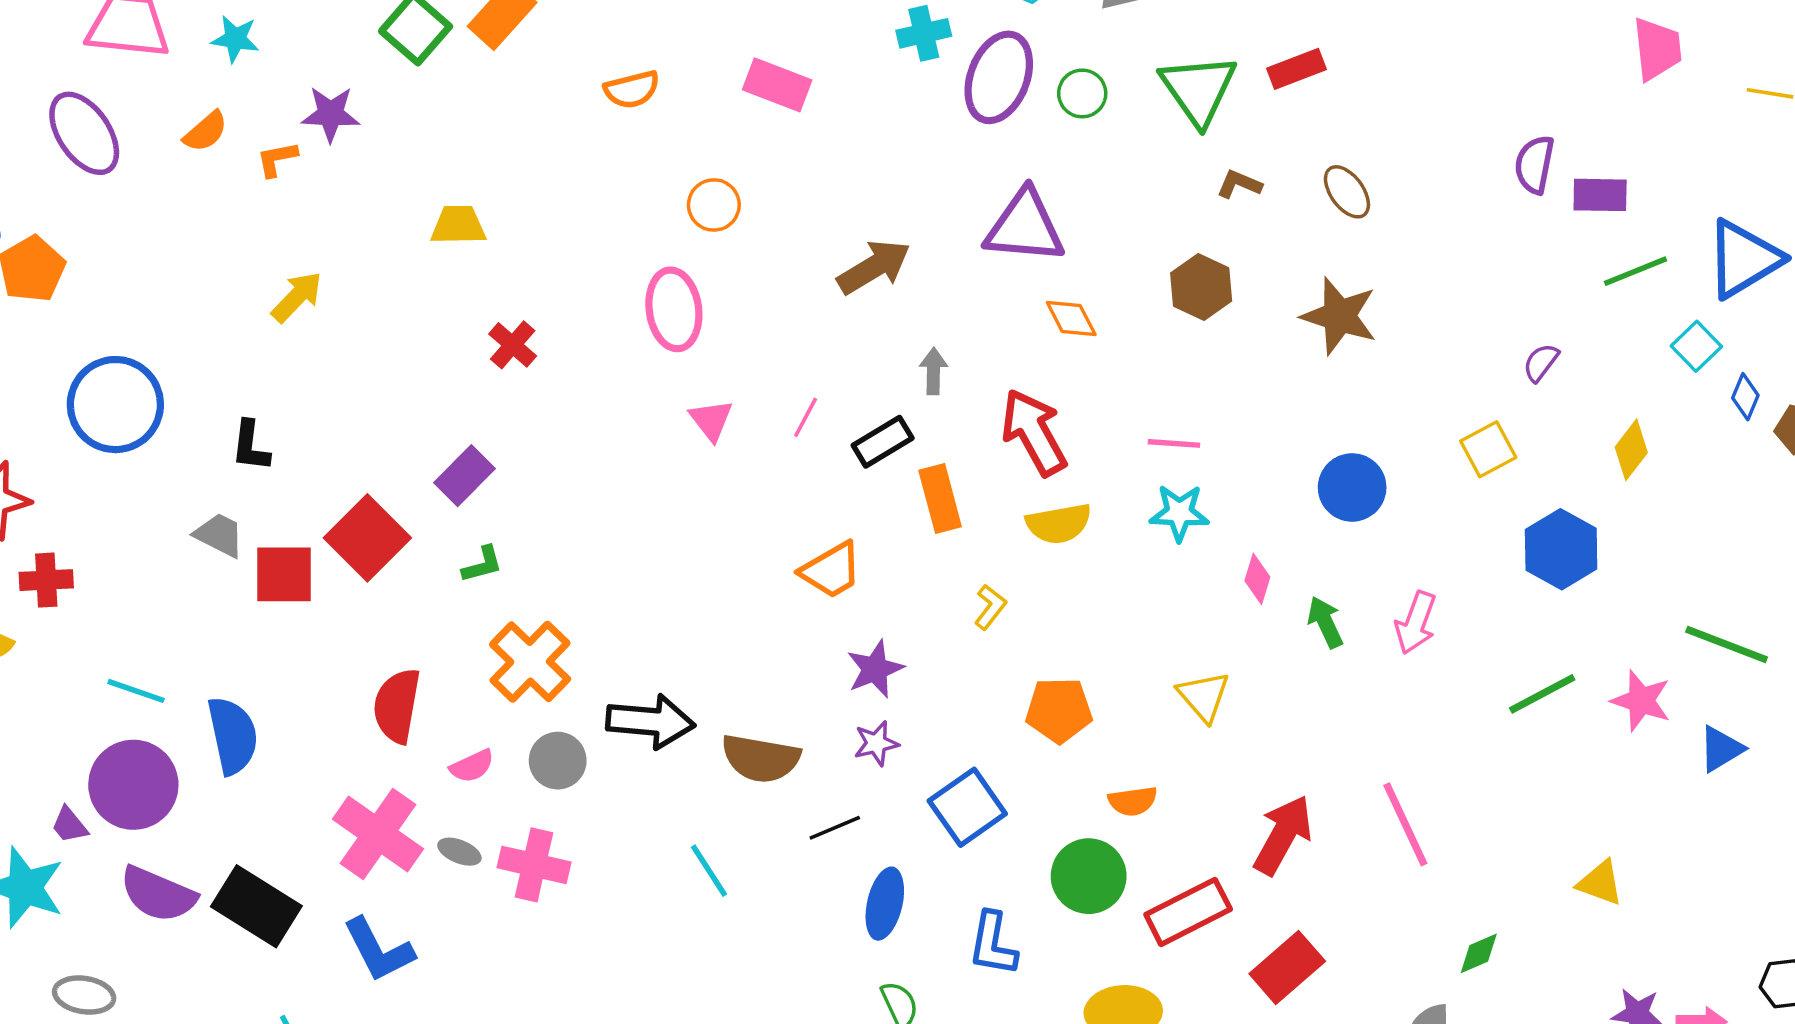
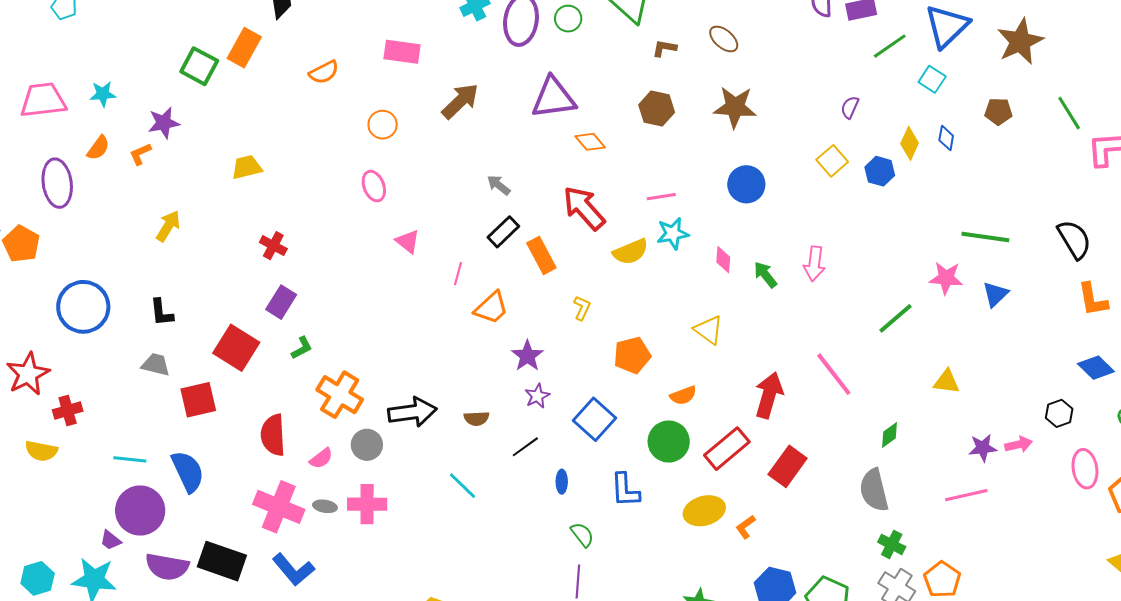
purple ellipse: (84, 133) -> (57, 183), moved, turned 39
brown arrow: (874, 267) -> (460, 101), moved
pink ellipse: (674, 309) -> (374, 186), size x0.7
red cross: (513, 345) -> (273, 246), moved
gray arrow: (934, 371) -> (499, 185), moved, turned -40
blue diamond: (1745, 397) -> (946, 138), moved
pink line: (806, 417) -> (458, 274), moved
blue circle: (1352, 487) -> (746, 184), moved
yellow semicircle: (1059, 524) -> (631, 252), moved
blue hexagon: (1561, 549) -> (880, 171), moved, size x0.7
red square: (284, 574) -> (198, 400), moved
green line: (1542, 694) -> (896, 318), moved
brown semicircle: (761, 758) -> (477, 418), size x0.6
blue ellipse: (885, 904) -> (562, 482), size x0.6

